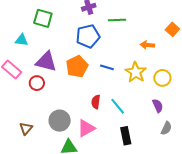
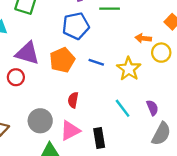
yellow circle: (162, 78) -> (161, 53), moved
red semicircle: (96, 102) -> (73, 100), moved
cyan line: (118, 106) -> (123, 108), moved
gray semicircle: (166, 128) -> (161, 134), size x1.5
black rectangle: (126, 136) -> (99, 138), moved

